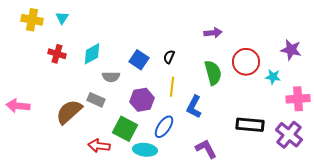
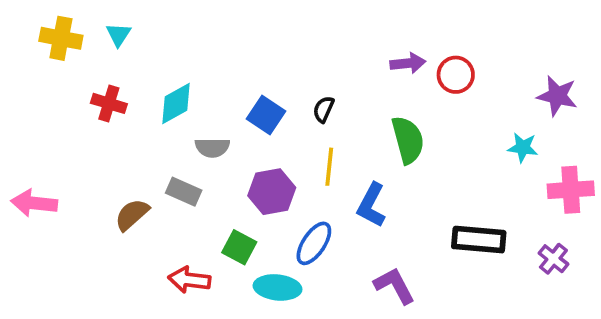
red circle: (246, 62) -> (456, 75), moved, size x0.7
brown semicircle: (69, 112) -> (132, 215), size x0.7
green square: (125, 129) -> (239, 247), size x0.7
purple cross: (289, 135) -> (553, 259), size x0.6

